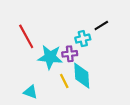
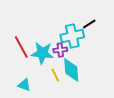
red line: (26, 36) -> (21, 47), moved
cyan cross: (83, 39) -> (72, 36), size x1.6

